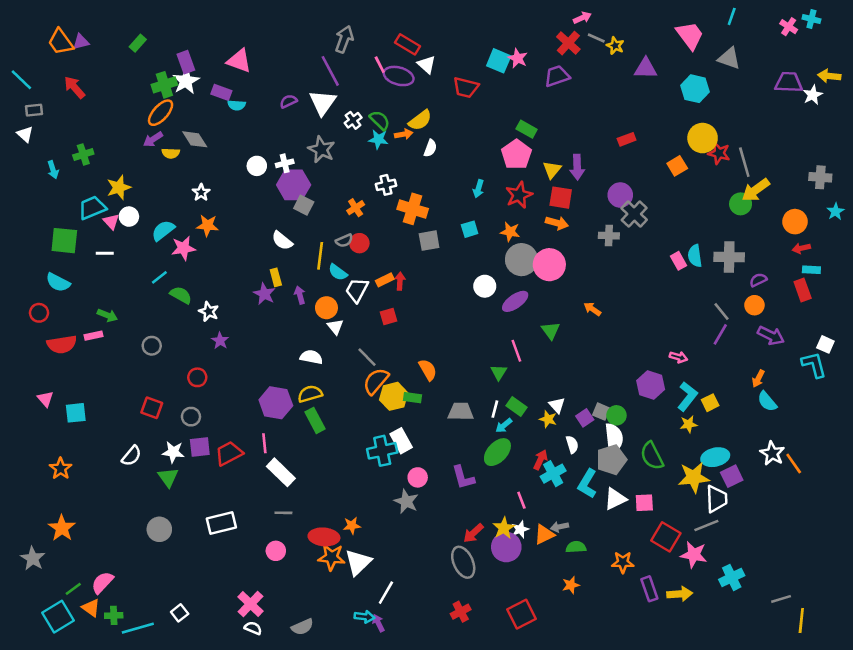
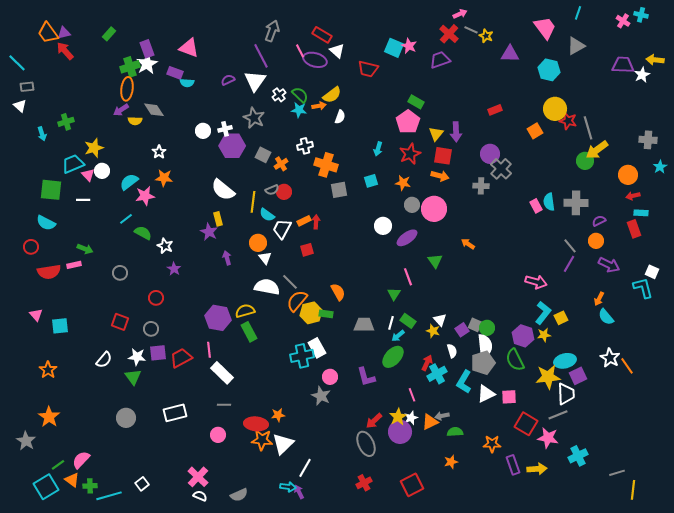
gray triangle: (729, 58) -> (576, 46), turned -48
red arrow: (74, 87) -> (65, 51), moved
orange ellipse: (161, 113) -> (127, 89), turned -35
gray square: (304, 205) -> (263, 155), moved
white semicircle: (282, 241) -> (223, 190), size x1.4
gray circle: (521, 260) -> (412, 205), size x0.6
purple arrow: (300, 295) -> (227, 258), moved
white semicircle: (311, 357) -> (267, 287), moved, size x1.4
pink arrow: (678, 357) -> (536, 282), size x1.5
purple hexagon: (651, 385) -> (523, 336), moved

